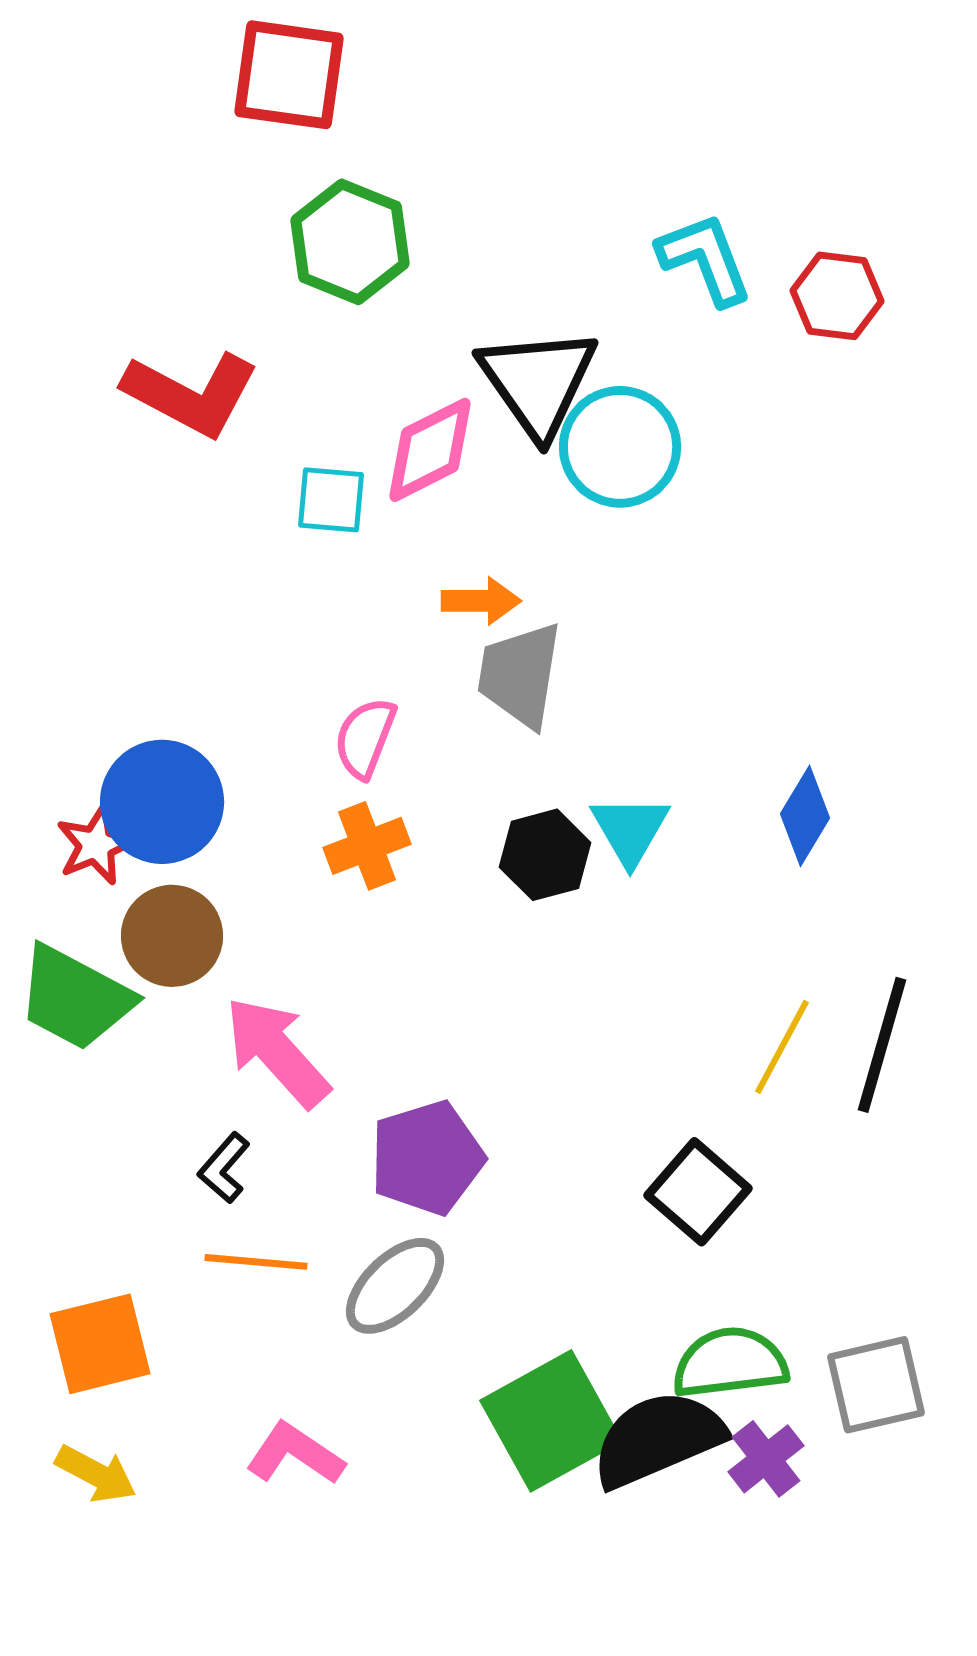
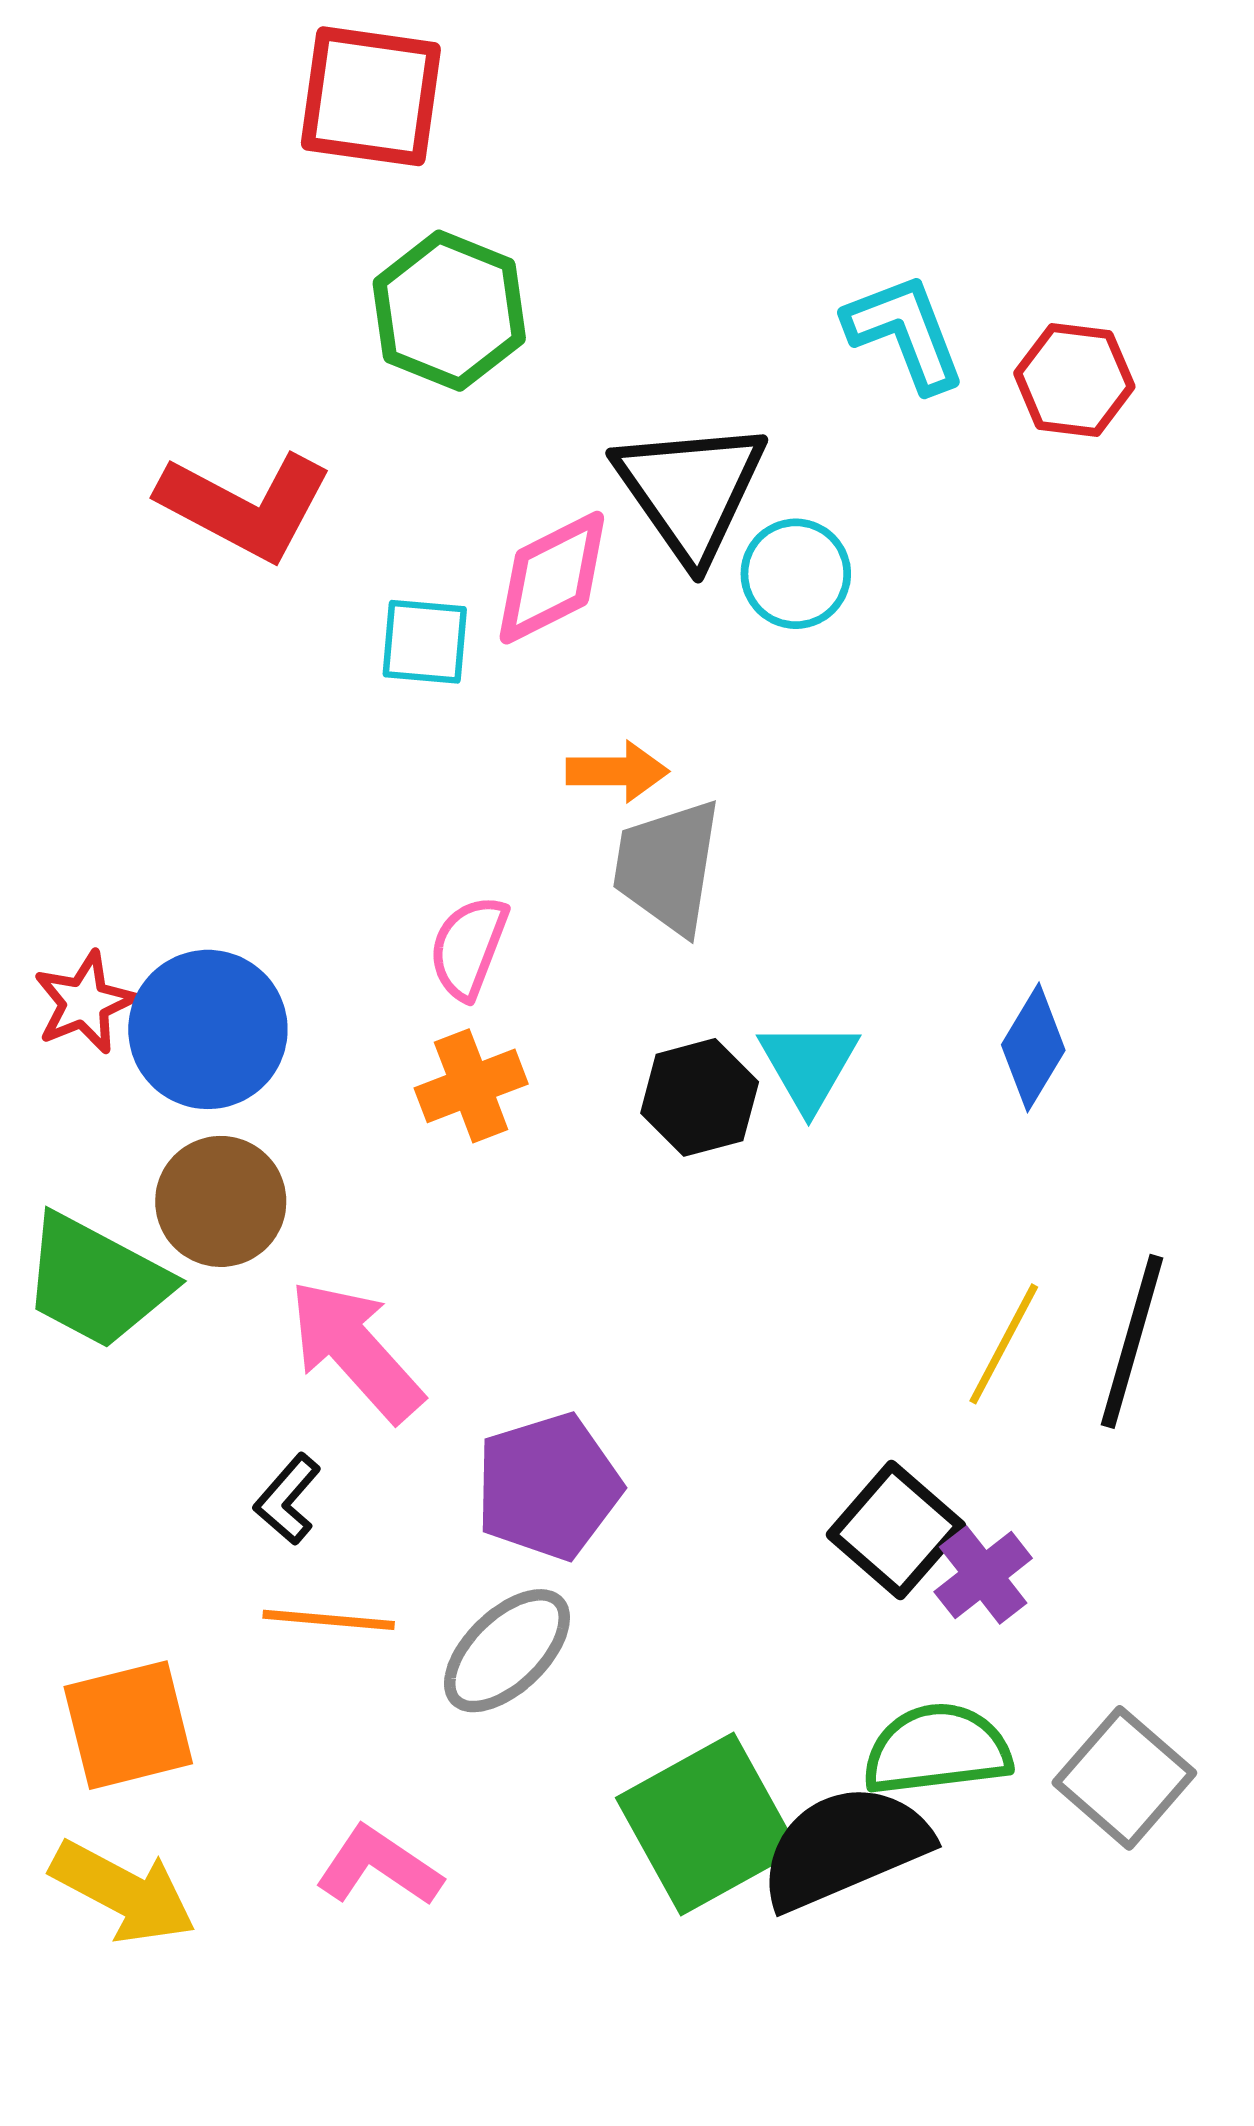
cyan circle: (620, 447) -> (796, 574), size x0.7
red star: (96, 845) -> (85, 1002), moved
gray square: (876, 1385) -> (1124, 1778), turned -36
purple cross: (766, 1459) -> (983, 1575), moved
yellow arrow: (96, 1474) -> (123, 1892), size x1.4

